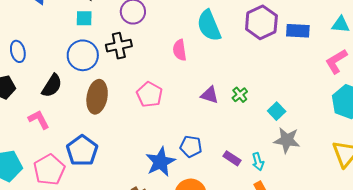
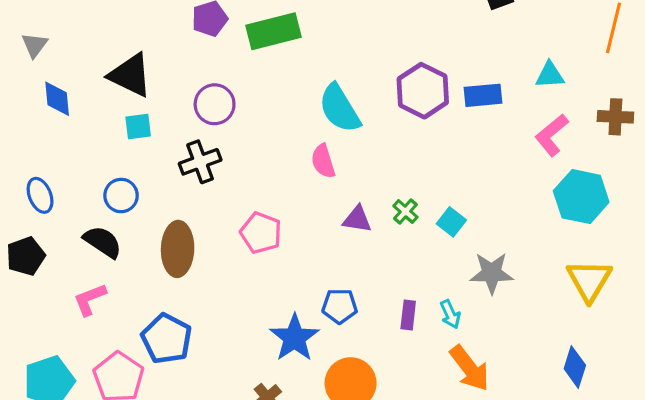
pink semicircle: (180, 50) -> (323, 161), moved
blue circle: (83, 55) -> (121, 196), moved, size x0.7
black semicircle: (52, 86) -> (103, 242), turned -80
cyan square: (277, 111) -> (451, 222), moved
pink L-shape: (39, 120) -> (90, 299), turned -75
purple rectangle: (232, 158) -> (408, 315), turned 72

